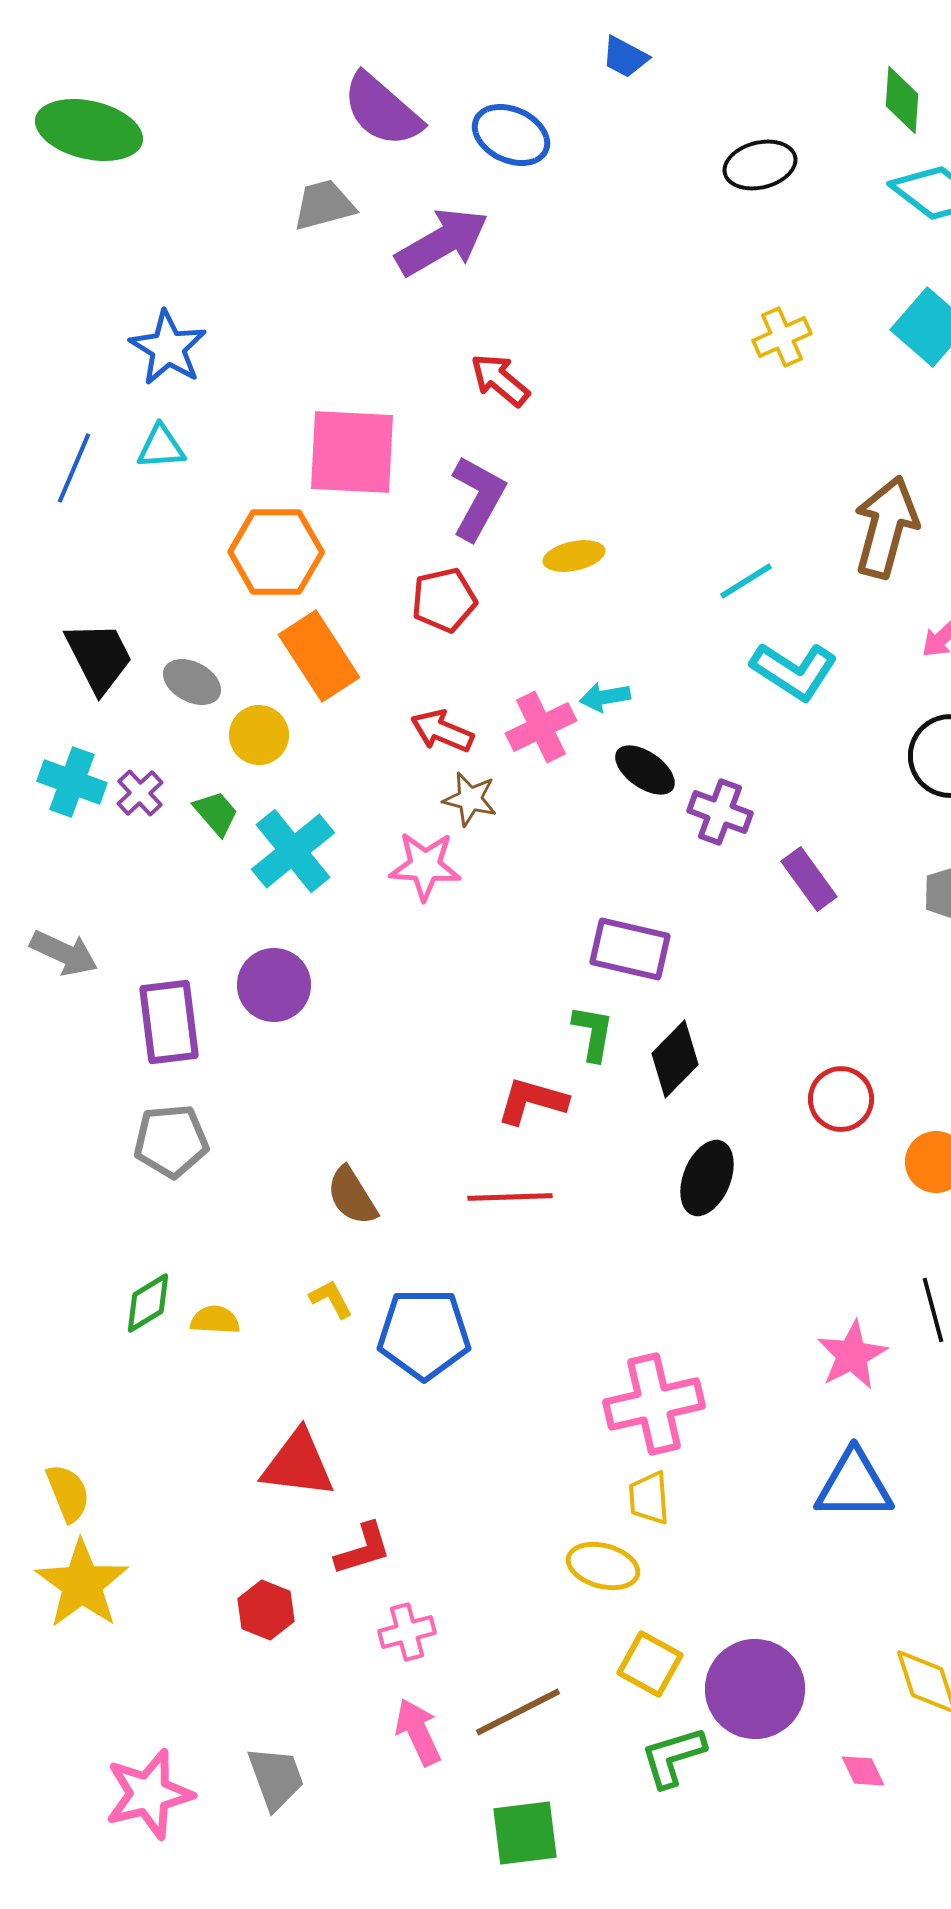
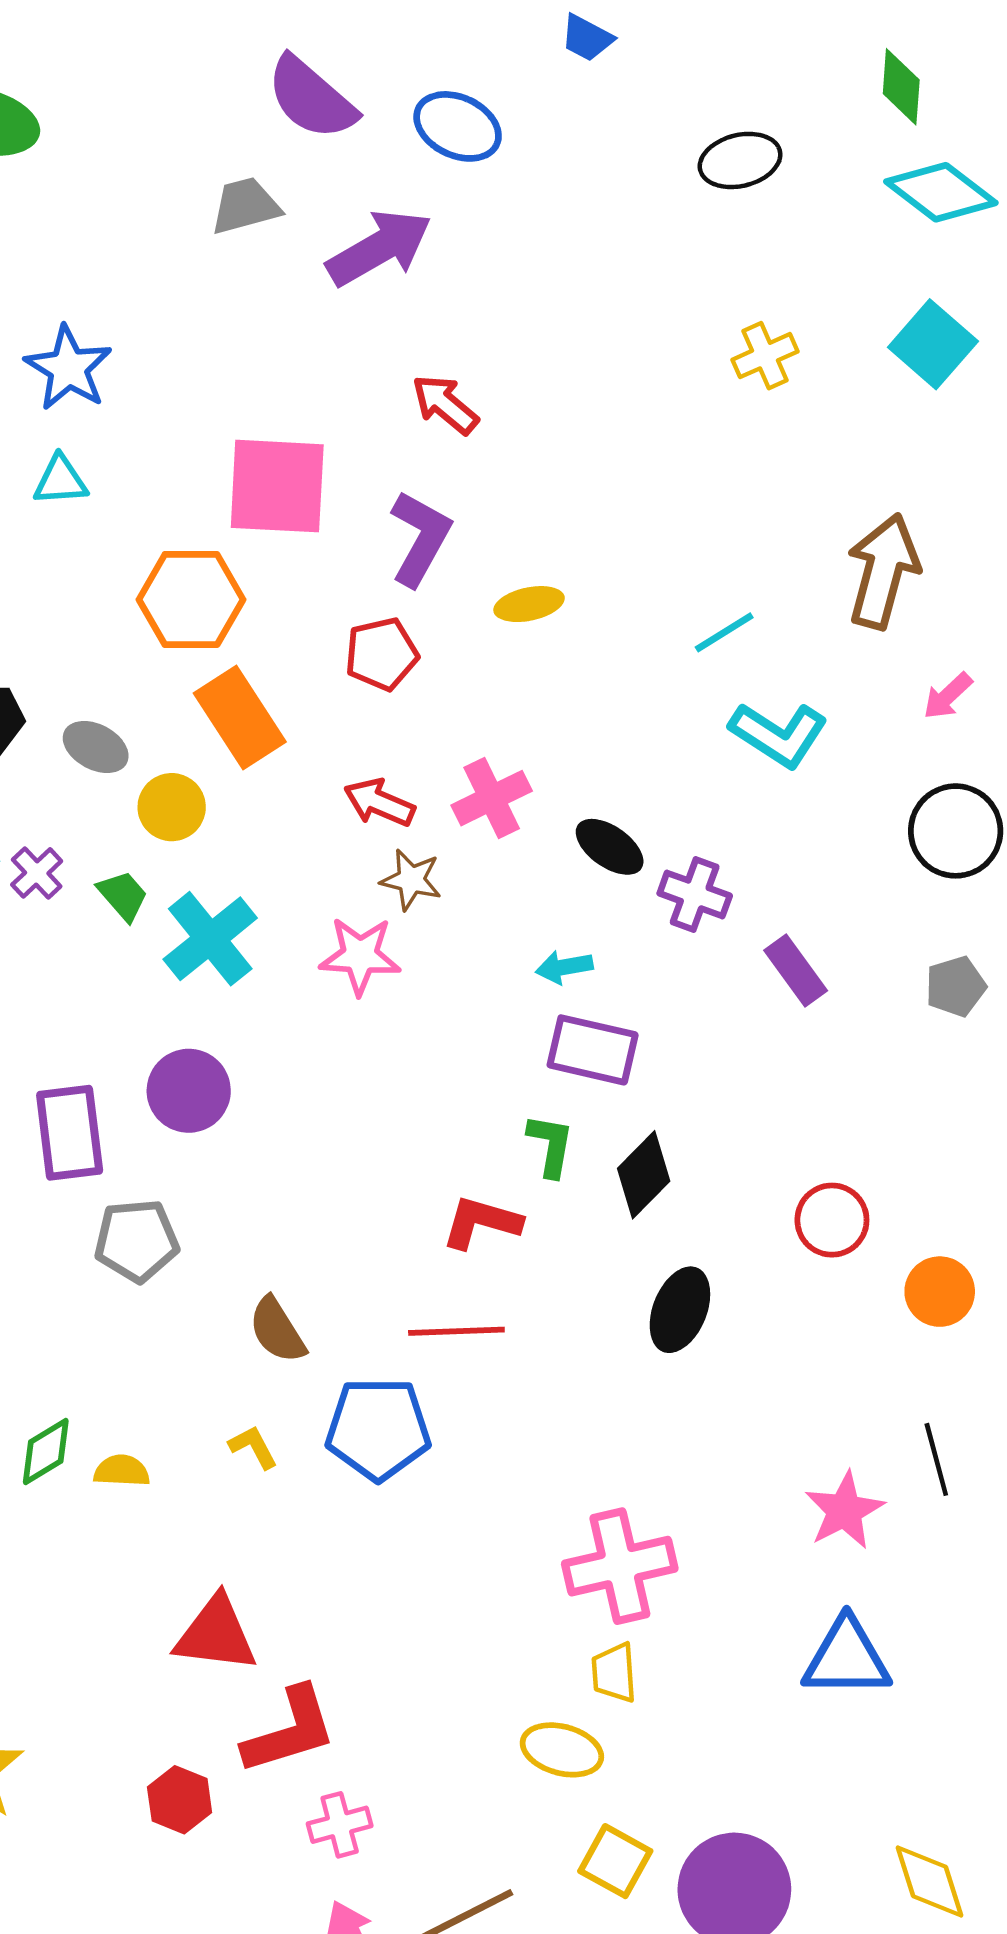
cyan arrow: (605, 697) -> (564, 967), moved
gray pentagon: (171, 1141) -> (136, 1241), moved
blue pentagon: (424, 1334) -> (378, 1429), moved
red L-shape: (363, 1549) -> (290, 1731), size x1.5

